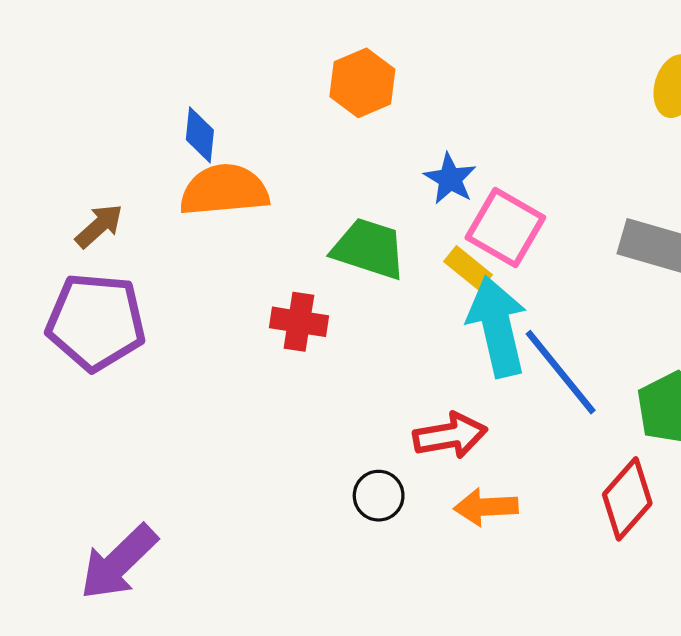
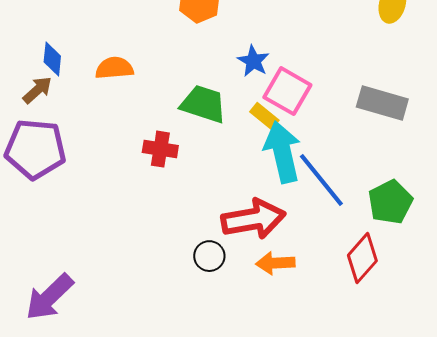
blue diamond: (200, 135) -> (52, 59), moved
orange semicircle: (224, 190) -> (114, 68), size x0.7
red arrow: (450, 436) -> (253, 219), size x1.4

